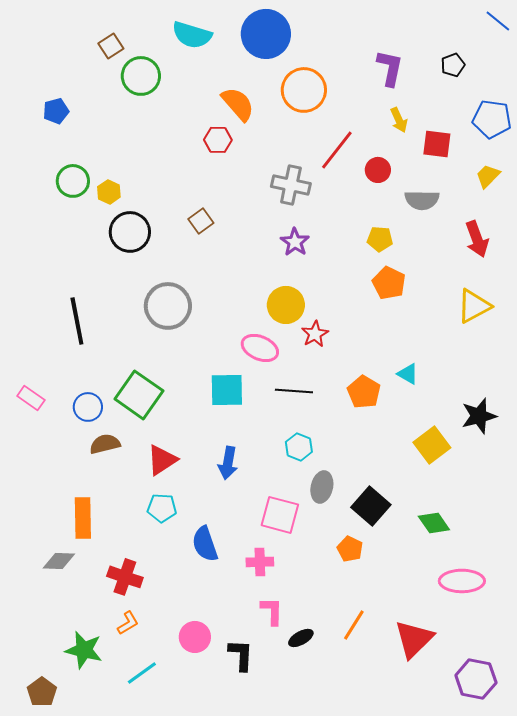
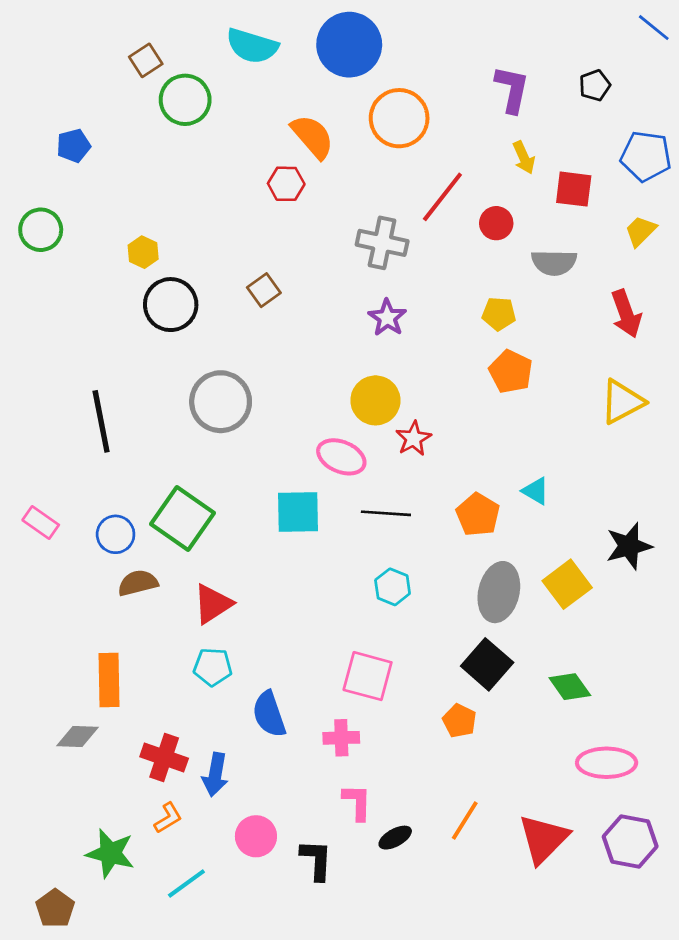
green circle: (73, 181) -> (41, 230), moved
blue arrow: (228, 463) -> (215, 775), moved
gray ellipse: (322, 487) -> (499, 592), moved, size x1.4
purple hexagon: (476, 679) -> (630, 842), moved

